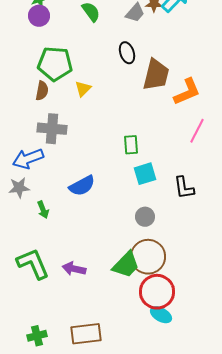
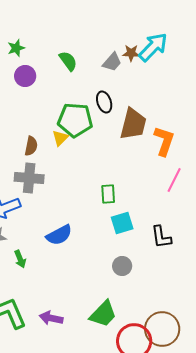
purple circle: (39, 16) -> (25, 76), moved
green pentagon: (55, 64) -> (75, 120), moved
brown semicircle: (42, 91) -> (31, 146), moved
orange L-shape: (187, 92) -> (164, 141), turned -48
brown circle: (148, 257) -> (162, 329), moved

